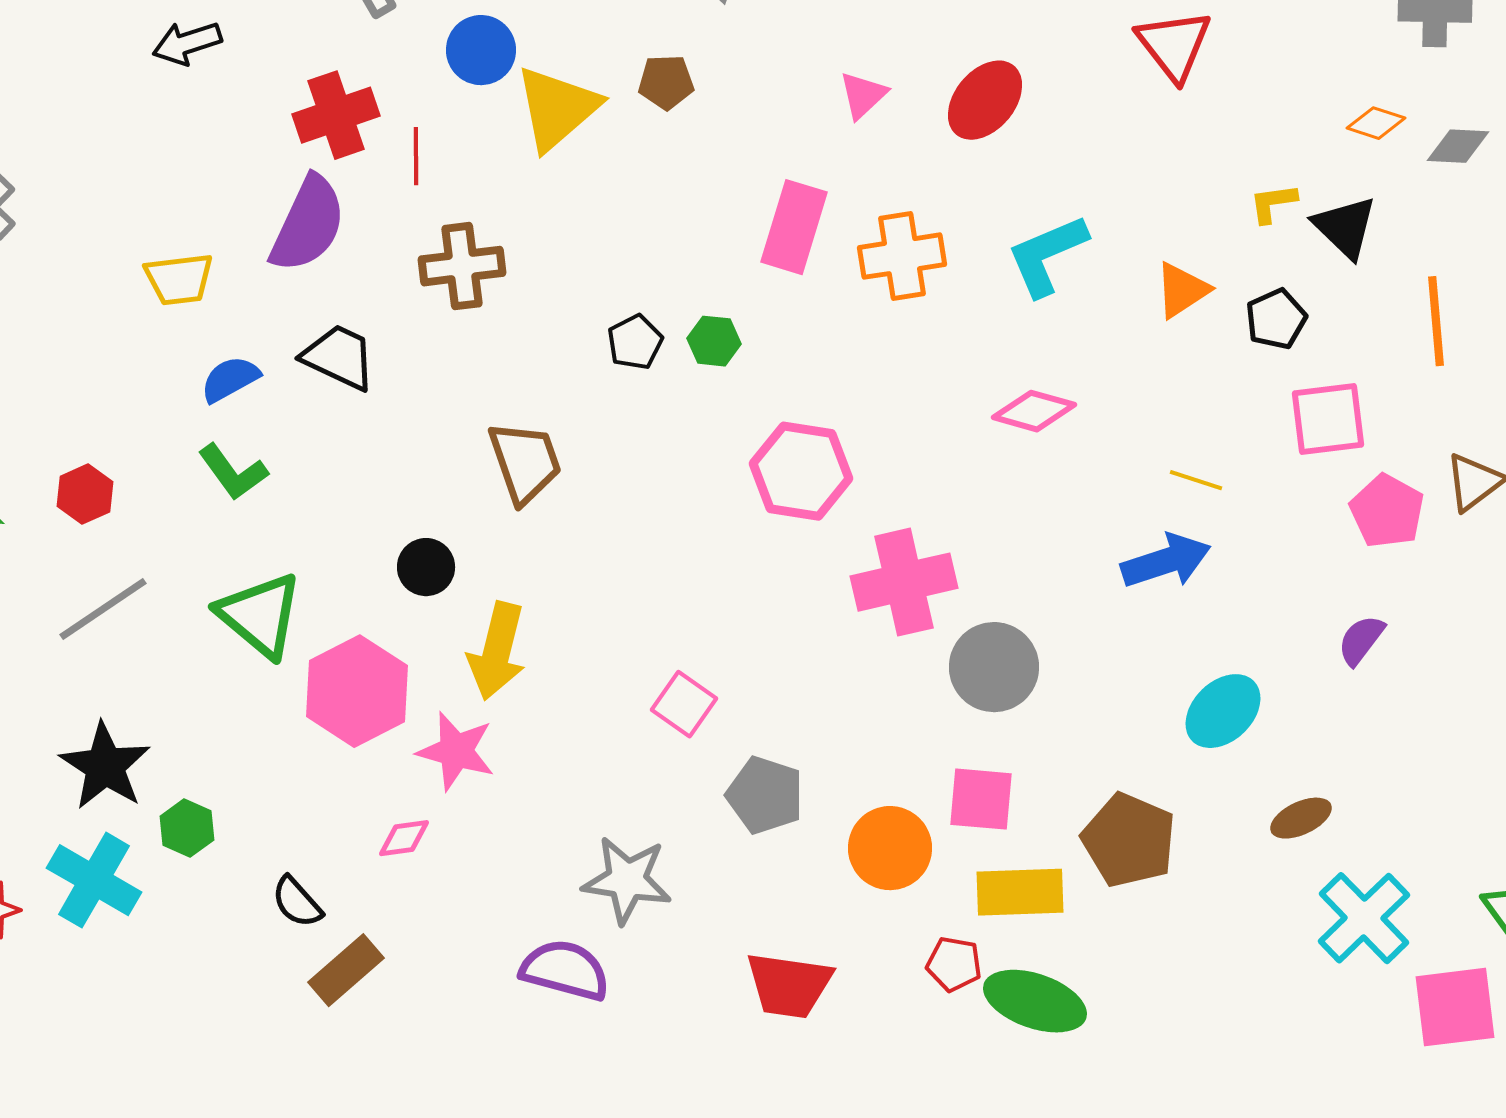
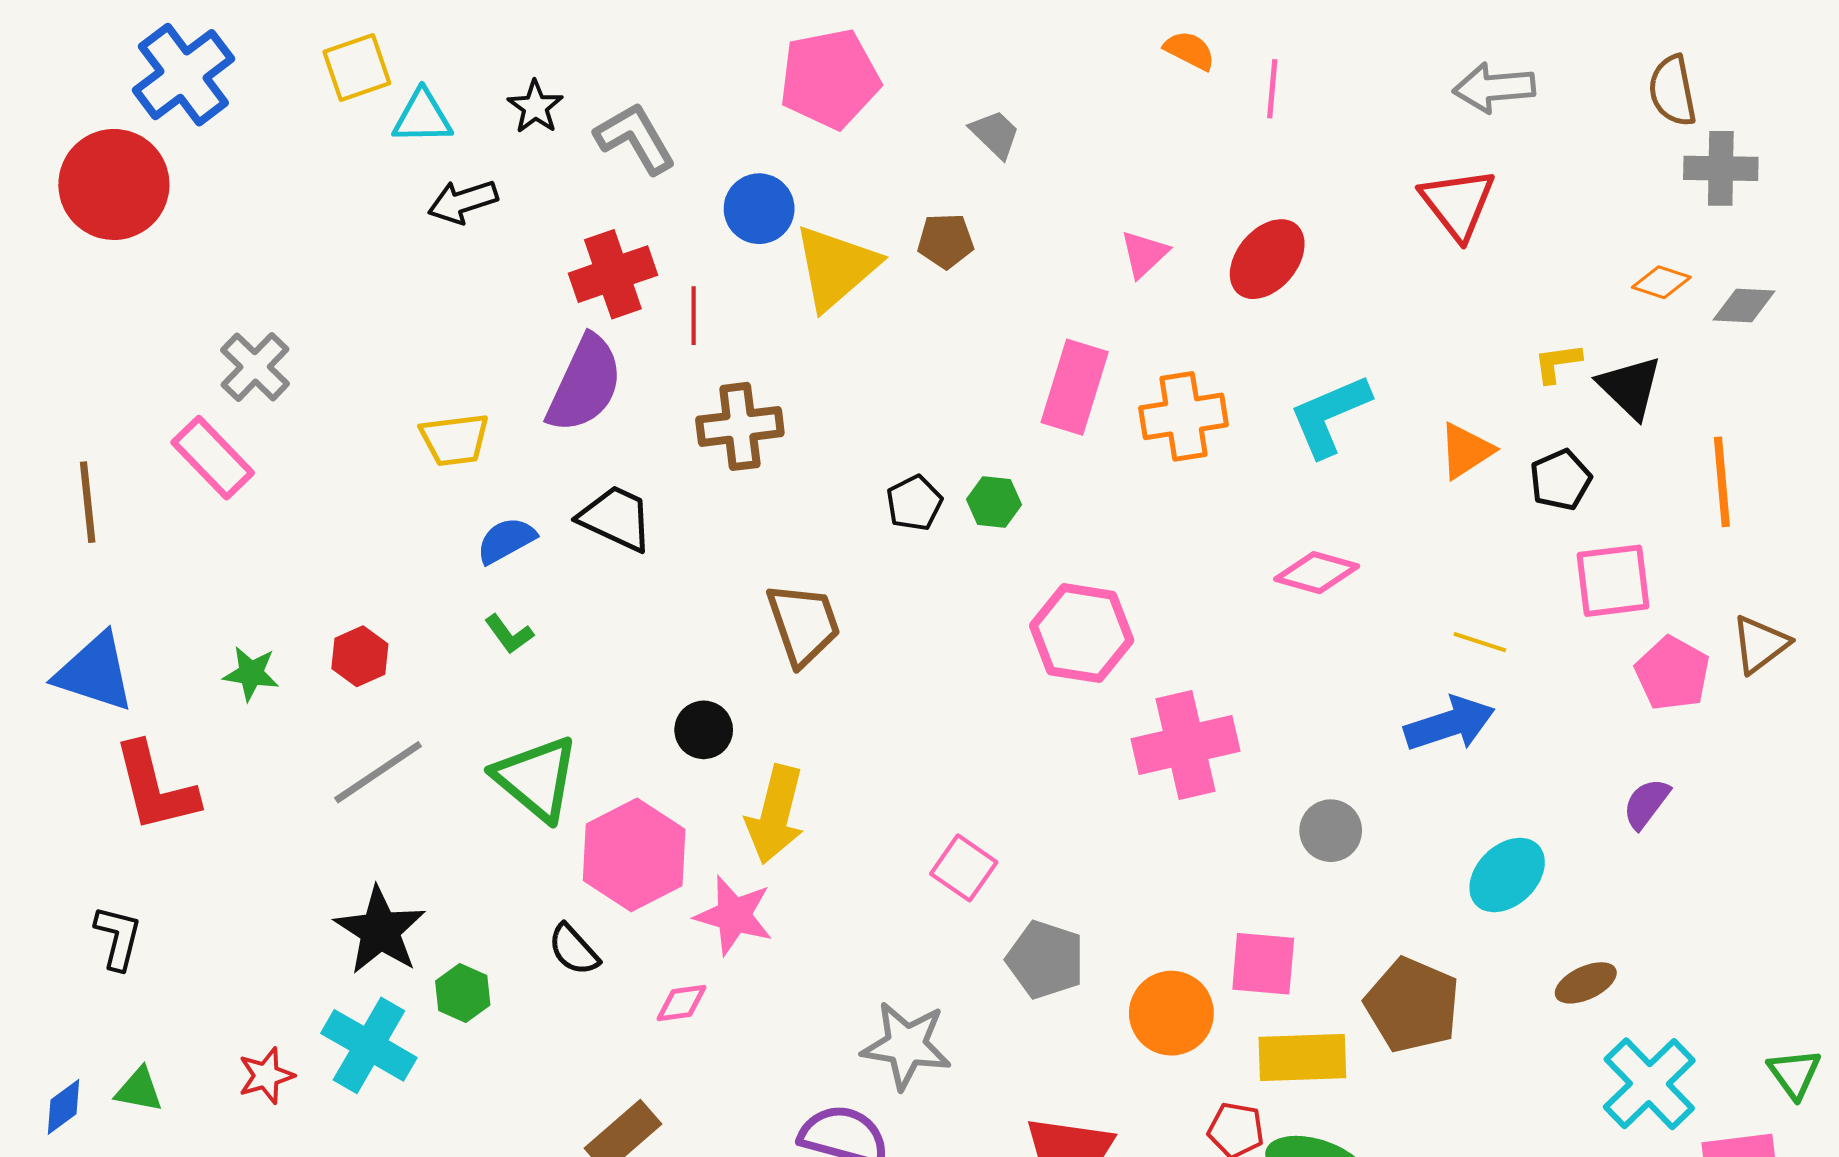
green L-shape: (233, 472) -> (509, 634), size x0.7
gray circle: (994, 667) -> (1331, 831), moved, size x0.7
black semicircle: (297, 902) -> (574, 950), moved

